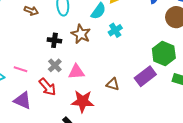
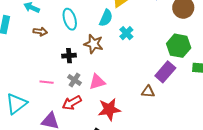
pink line: (21, 69) -> (47, 82), moved
brown triangle: (113, 84) -> (148, 92), moved
red arrow: (47, 87) -> (72, 103), turned 114

